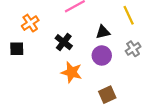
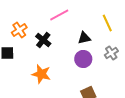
black cross: (64, 42) -> (43, 40), moved
orange star: (72, 72) -> (41, 74), moved

